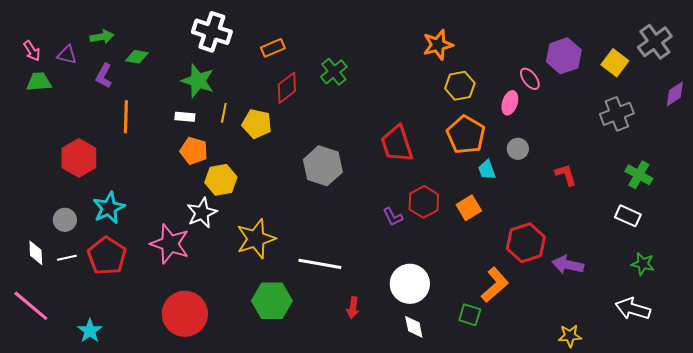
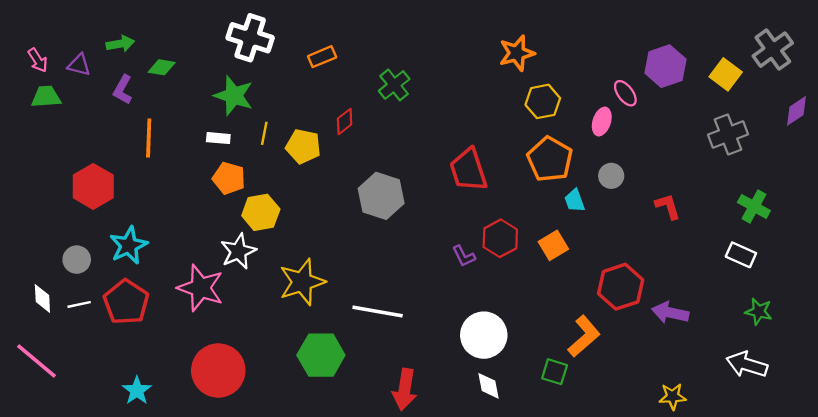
red diamond: (287, 88) -> (345, 122), moved, size x0.7
red arrow: (353, 308) -> (405, 389), moved, size x1.6
cyan star: (90, 331) -> (137, 391), moved

